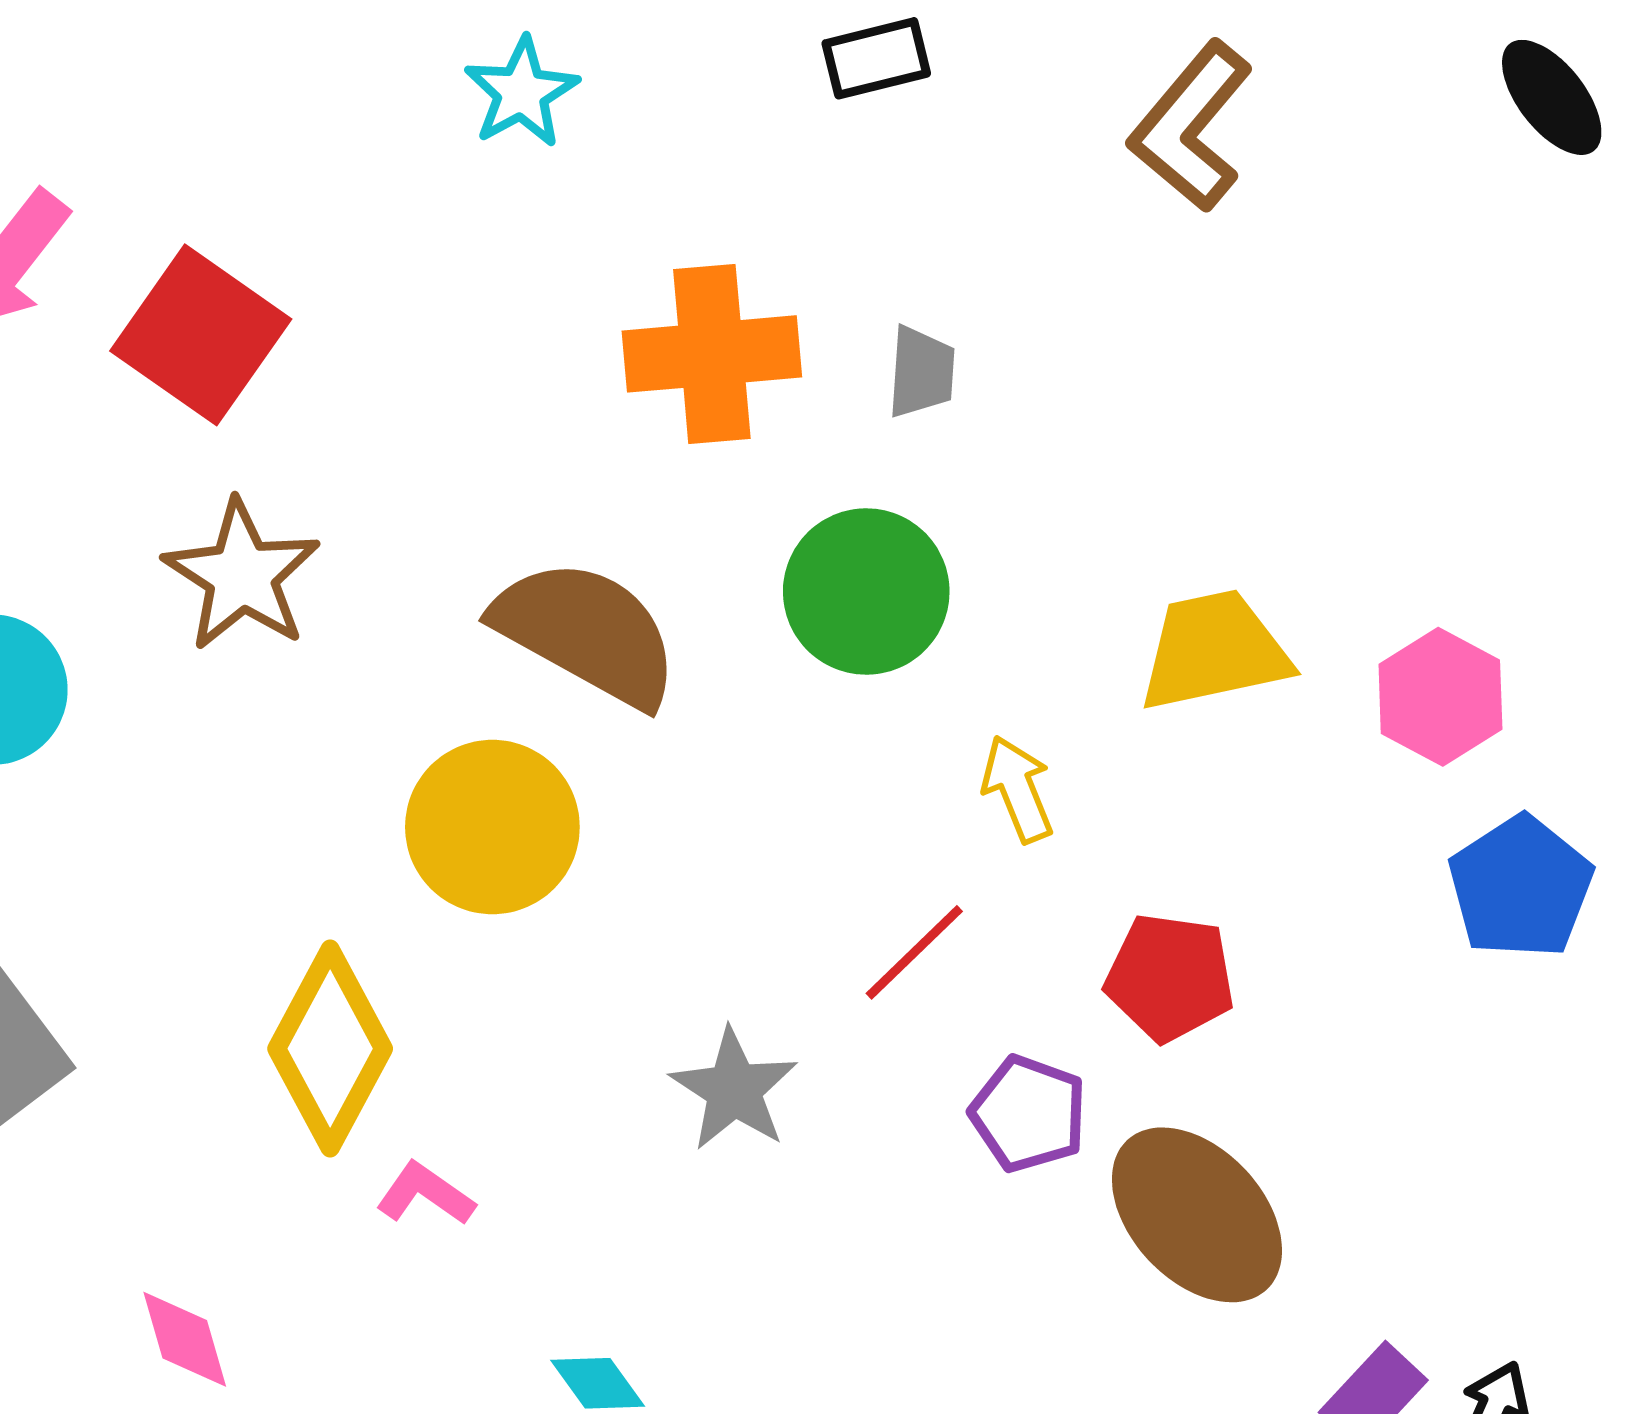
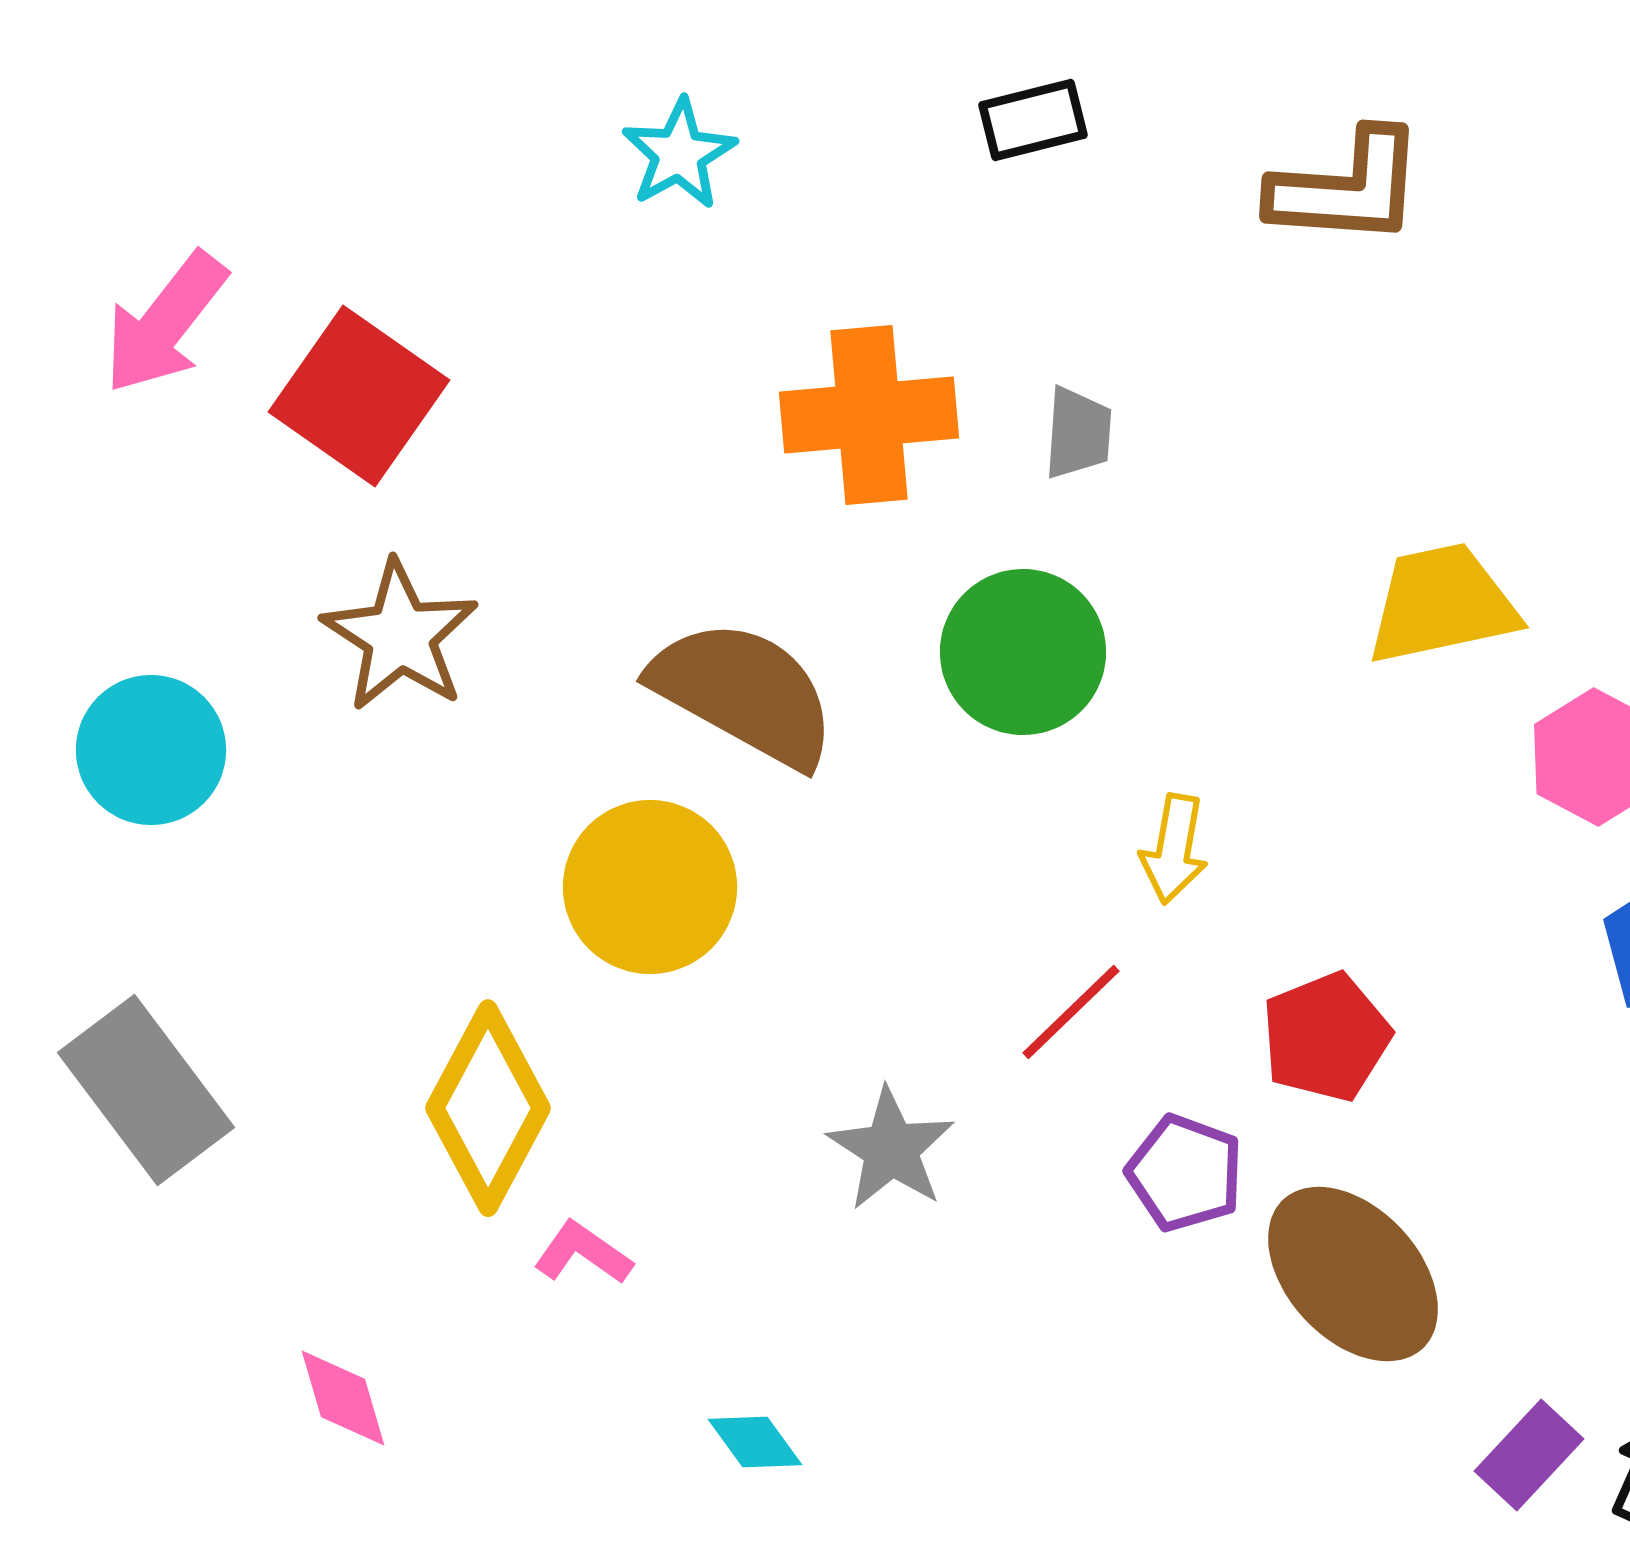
brown L-shape: (1191, 126) -> (1347, 188), turned -126
yellow trapezoid: (1214, 651) -> (1442, 604), moved
yellow arrow: (1018, 789) -> (1174, 849), turned -148
red pentagon: (1170, 977) -> (1326, 1037), turned -30

